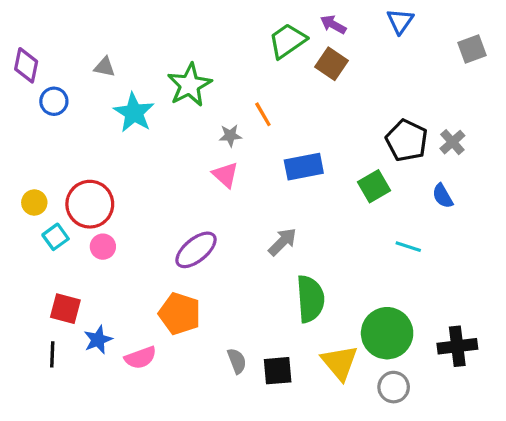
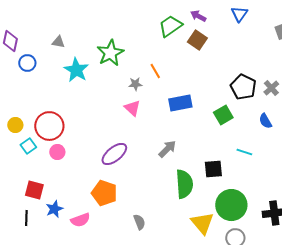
black square: (278, 371) -> (213, 169), moved

